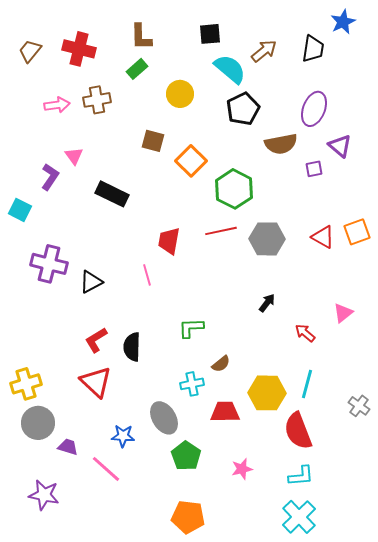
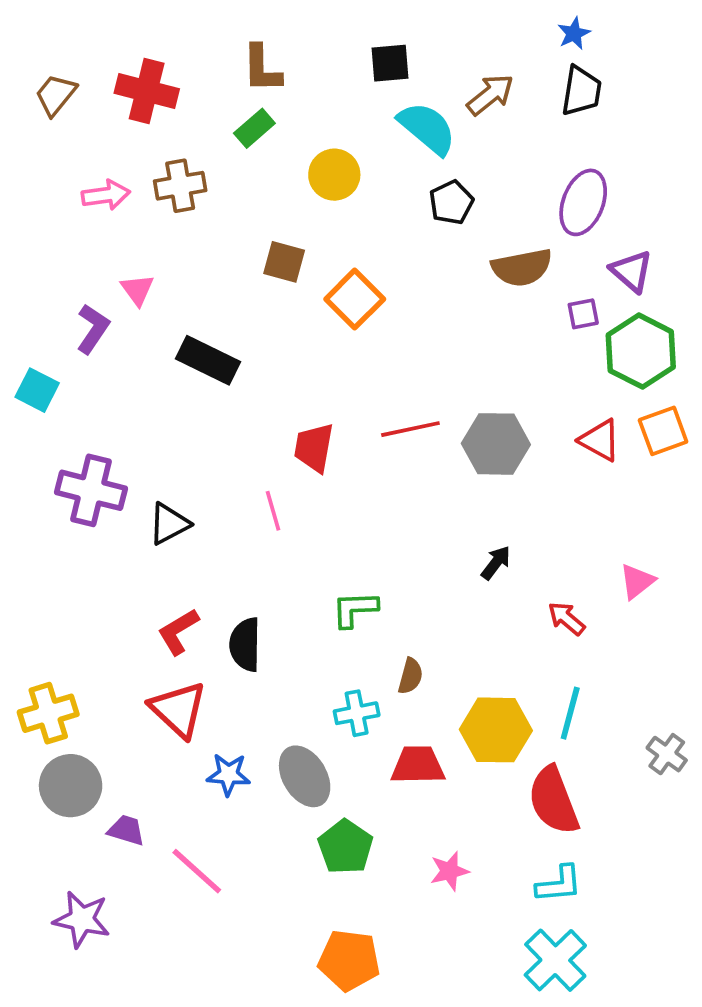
blue star: (343, 22) -> (574, 33), moved, size x0.7
black pentagon: (243, 109) -> (451, 202), size x0.7
green hexagon: (234, 189) -> (641, 351), moved
brown semicircle: (221, 364) -> (410, 676), turned -36
blue star: (123, 436) -> (228, 774), moved

